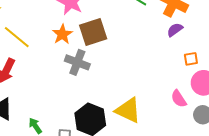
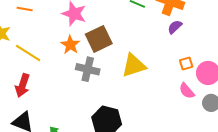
orange square: (191, 59) -> (186, 64), moved
yellow triangle: (128, 110) -> (134, 65), moved, turned -36

